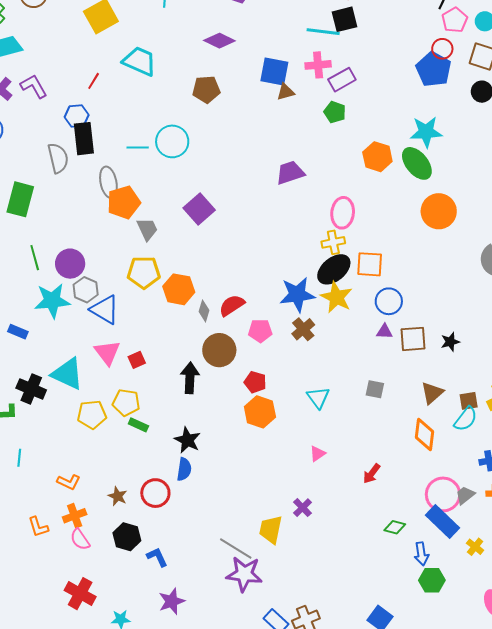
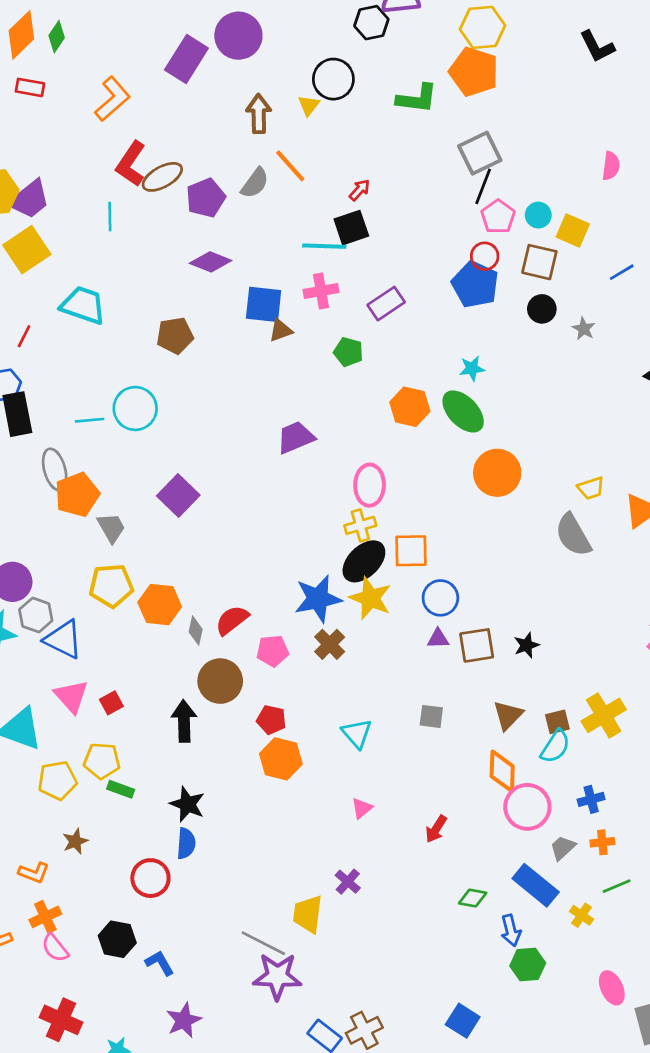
purple diamond: (219, 41) -> (211, 262), moved
purple rectangle: (342, 80) -> (386, 304), moved
cyan star: (426, 132) -> (472, 368), size x0.6
pink circle: (443, 494) -> (527, 807), moved
brown star: (118, 496) -> (75, 841), moved, turned 30

